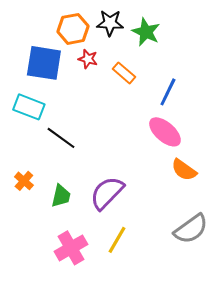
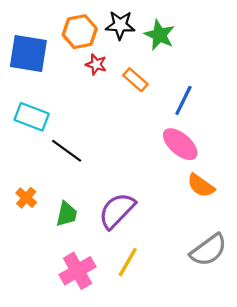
blue square: (44, 63) -> (28, 54), moved

